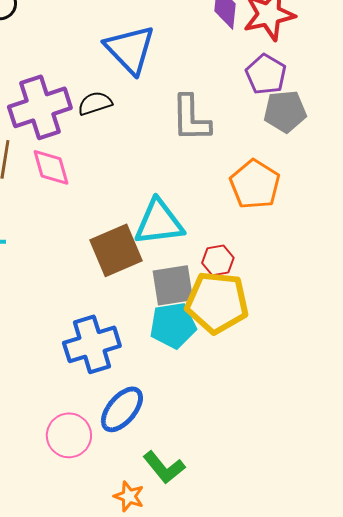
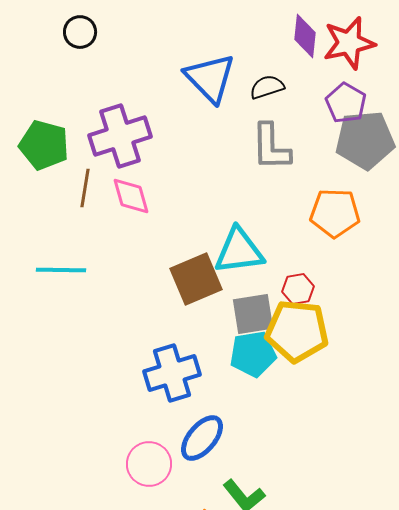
black semicircle: (95, 103) -> (267, 87), moved
gray pentagon: (285, 111) -> (365, 140), size x1.4
orange pentagon: (255, 184) -> (335, 213), turned -30

